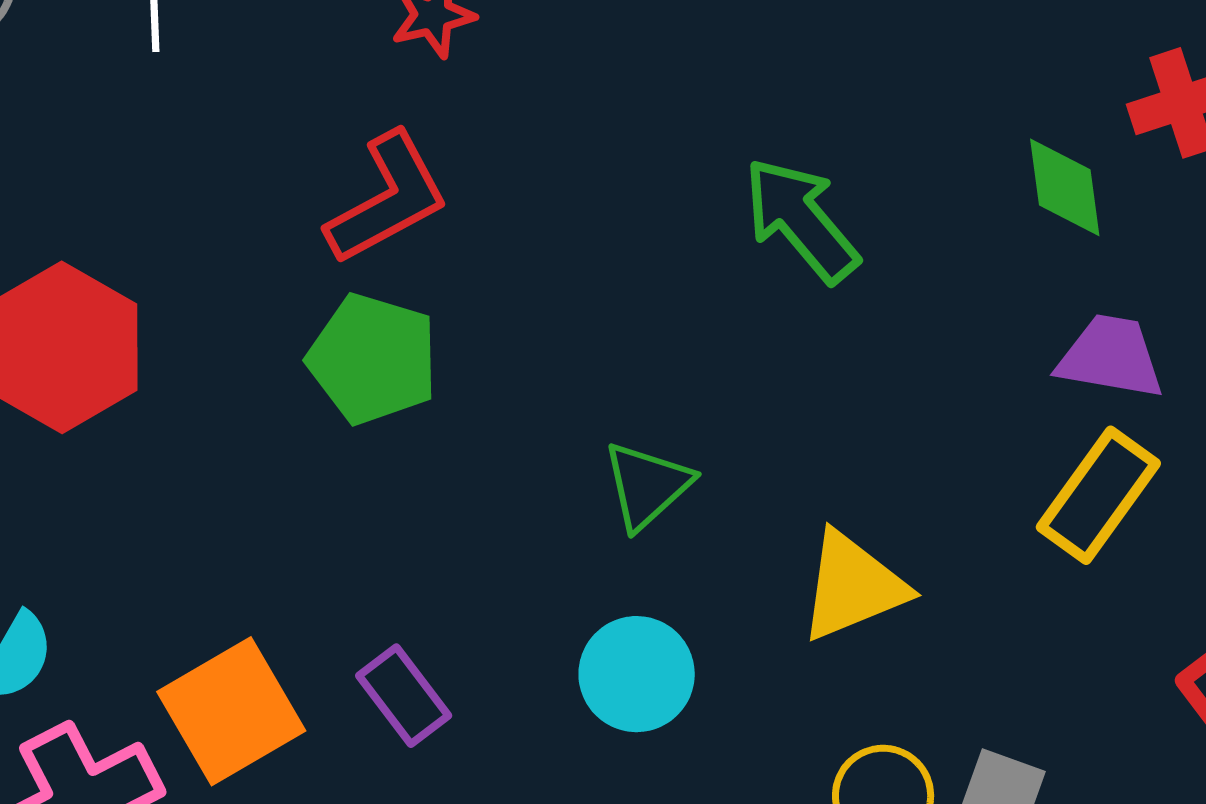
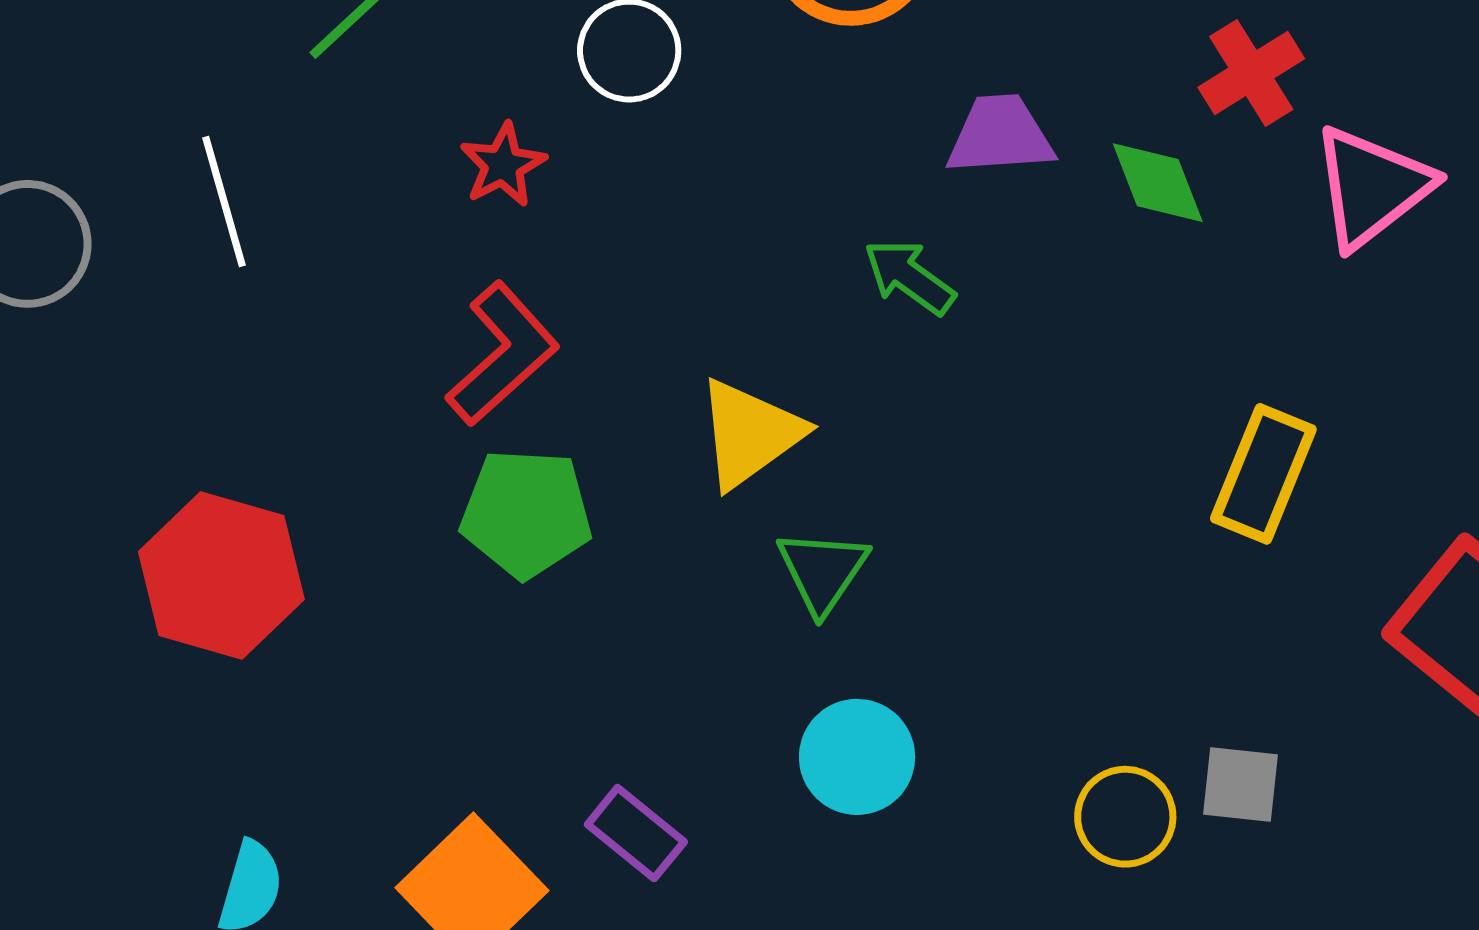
green arrow: (801, 220) -> (909, 277), size x0.7
purple trapezoid: (1111, 357) -> (1000, 135), moved
yellow triangle: (853, 586) -> (750, 434), moved

